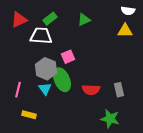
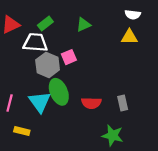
pink square: (68, 57) -> (69, 57), moved
gray hexagon: (46, 69) -> (48, 65), moved
cyan triangle: (45, 89) -> (40, 102), size x1.5

